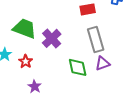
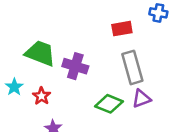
purple cross: (52, 38) -> (75, 66), turned -30
green diamond: (78, 67) -> (109, 104), turned -55

